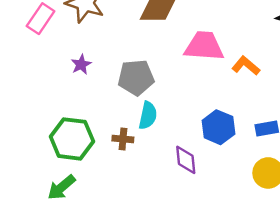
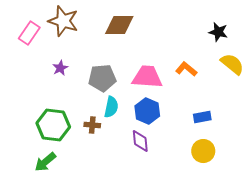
pink trapezoid: (204, 46) -> (147, 77), moved
blue hexagon: (218, 127) -> (147, 111), moved

